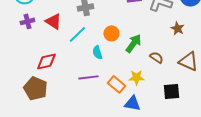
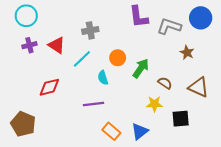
yellow star: (136, 77) -> (154, 104), moved
orange rectangle: (116, 84) -> (111, 131), moved
brown pentagon: (35, 88) -> (23, 124), moved
blue triangle: (132, 103) -> (140, 131), turned -48

